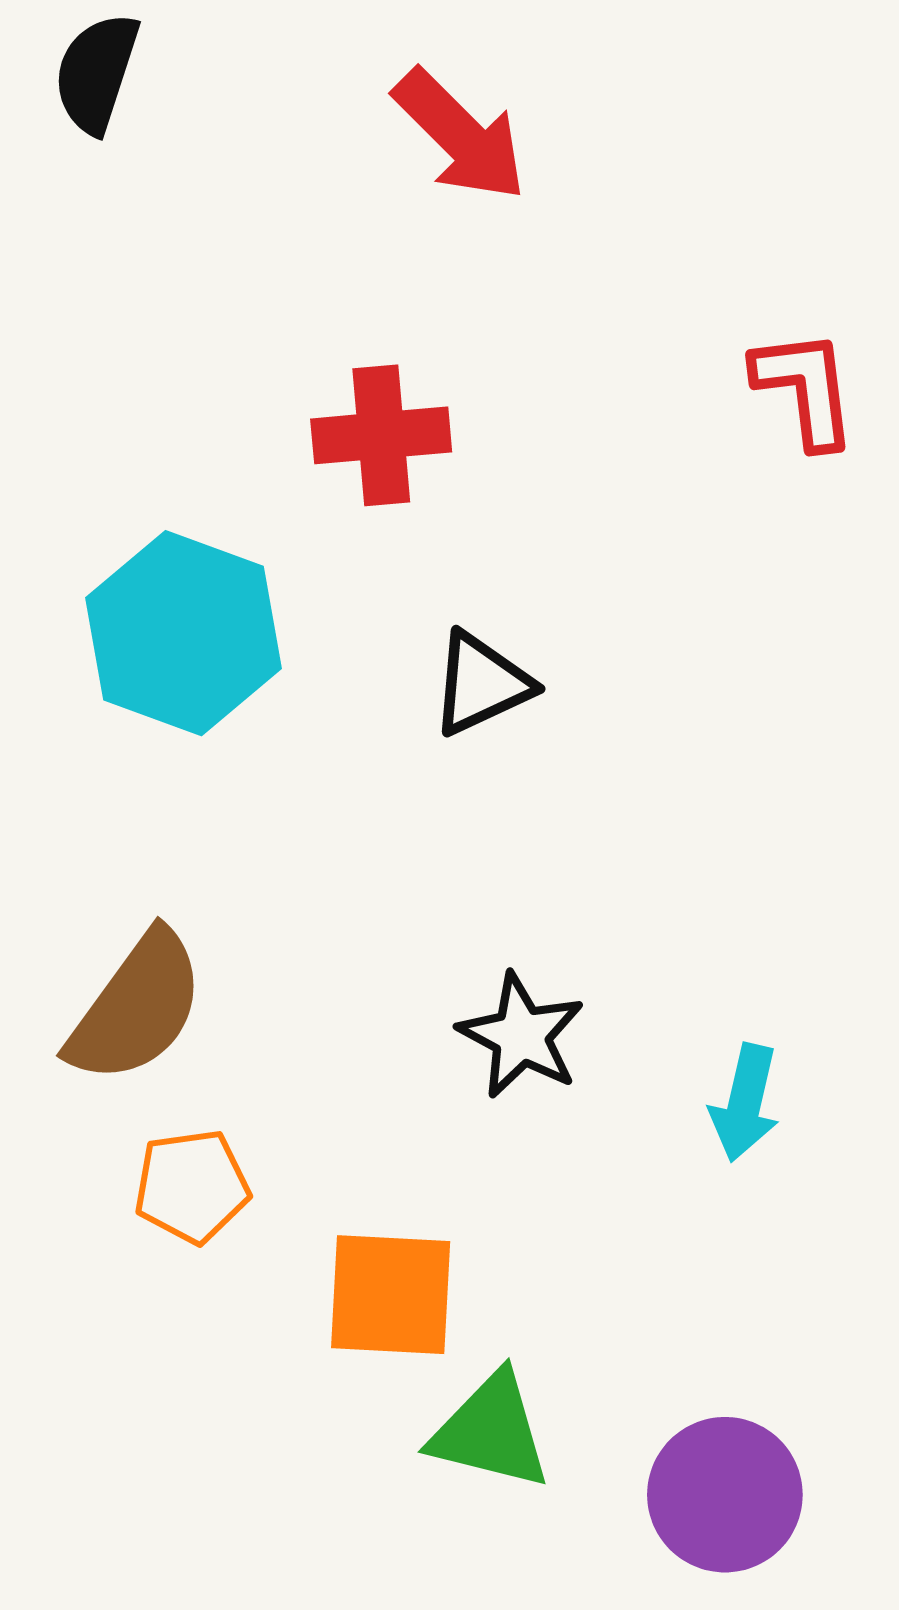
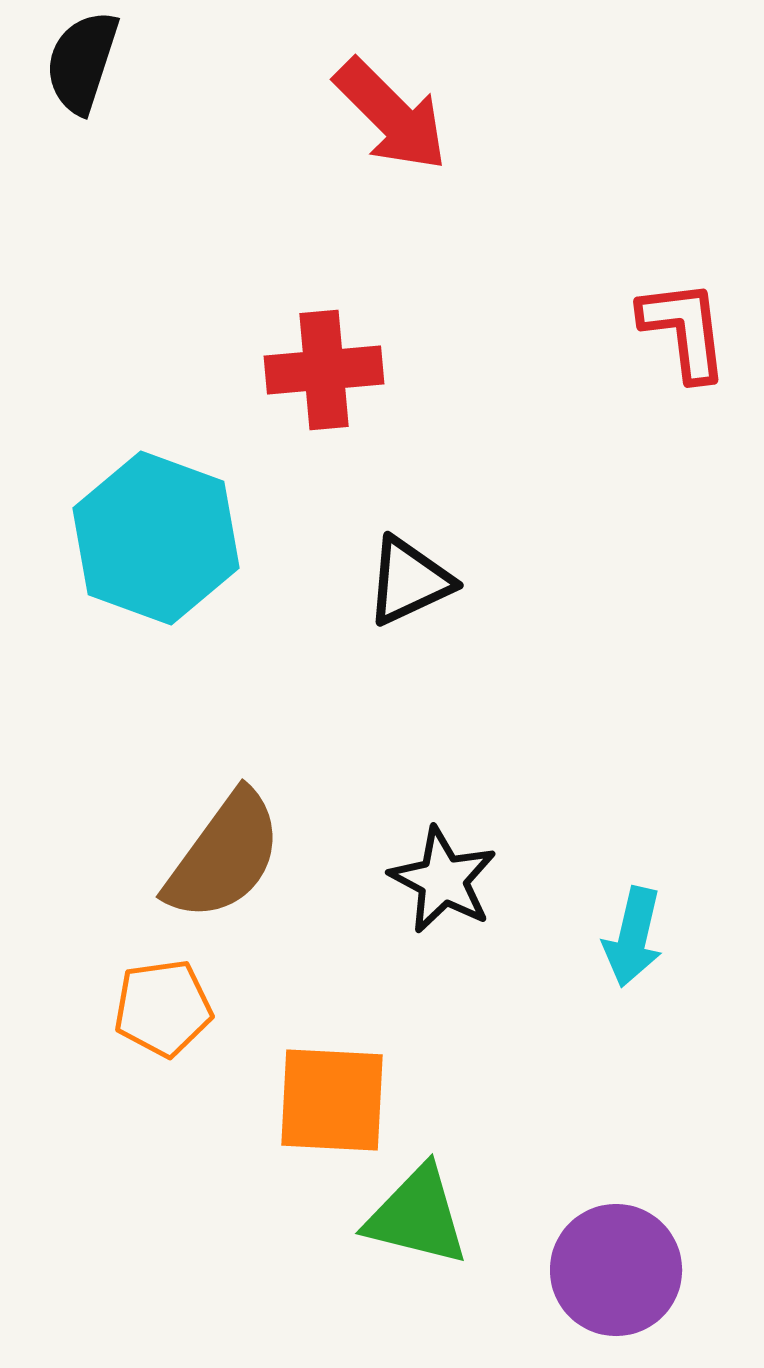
brown semicircle: (136, 1007) -> (224, 856), moved

